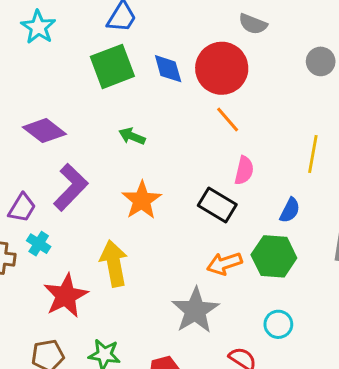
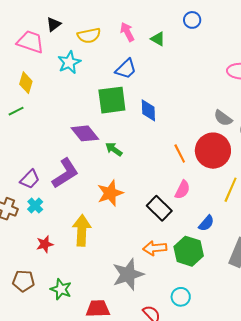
gray semicircle: (253, 24) -> (223, 118), moved
red circle: (222, 68) -> (213, 151), moved
purple diamond: (44, 131) -> (85, 133), moved
red star: (66, 296) -> (45, 244), size x0.6

